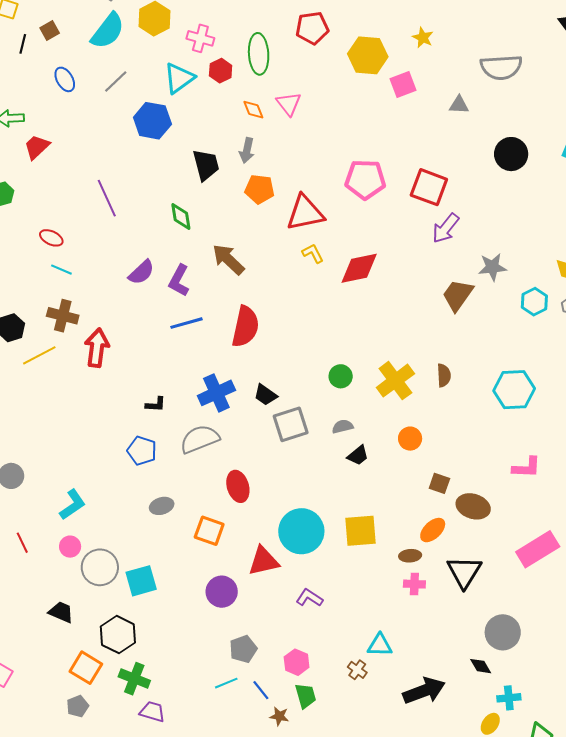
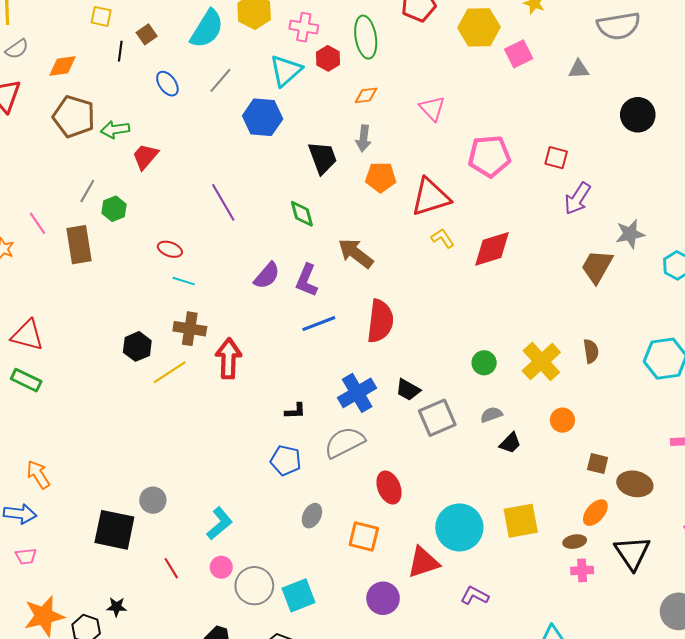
pink triangle: (289, 104) -> (432, 108), moved
orange diamond: (253, 110) -> (366, 95), turned -70
red square: (429, 187) -> (556, 158), size x0.6
gray ellipse: (162, 506) -> (312, 516), turned -40

